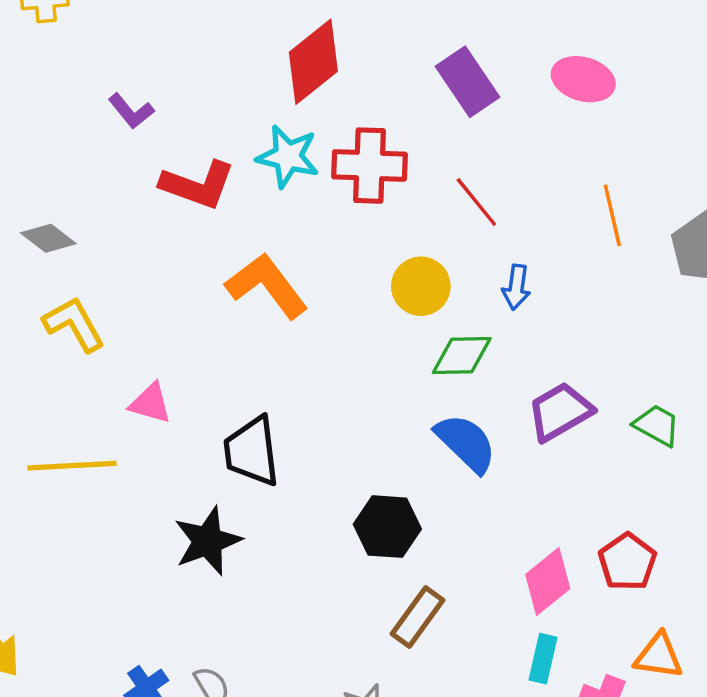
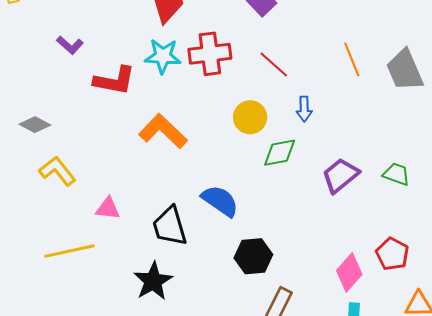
blue semicircle: (466, 443) -> (220, 201), moved

